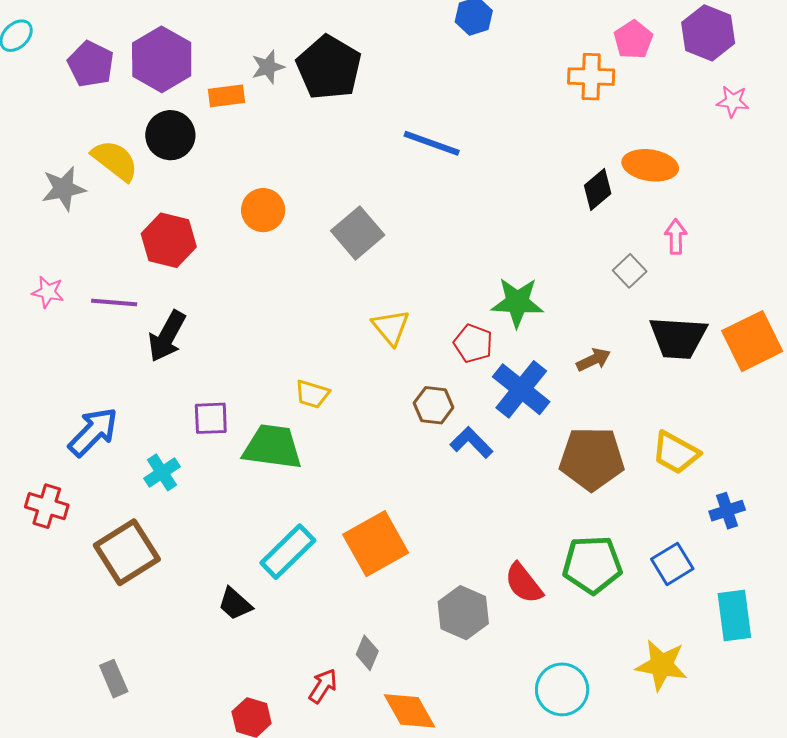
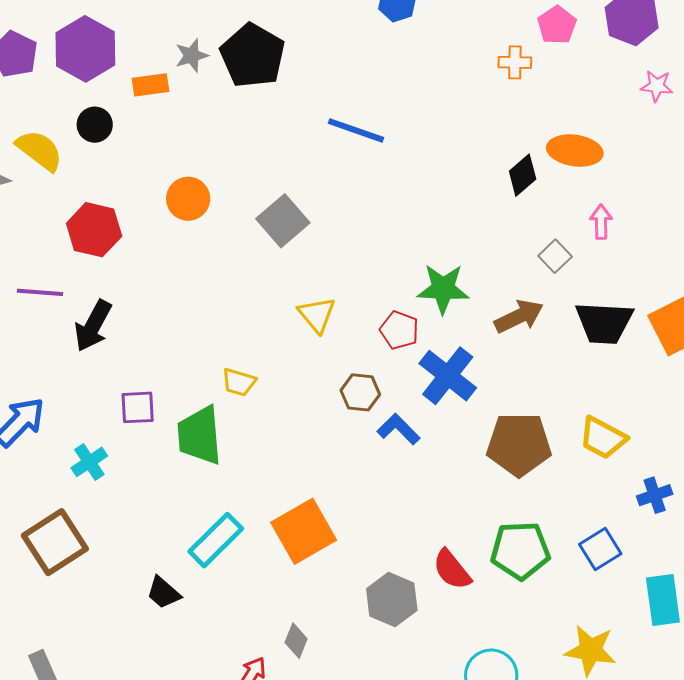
orange cross: (591, 77) -> (515, 62), size x0.7
black circle: (170, 135) -> (95, 125), size x0.7
brown arrow: (594, 360) -> (519, 316), moved, size x1.4
green trapezoid: (272, 447) -> (200, 435), turned -102

